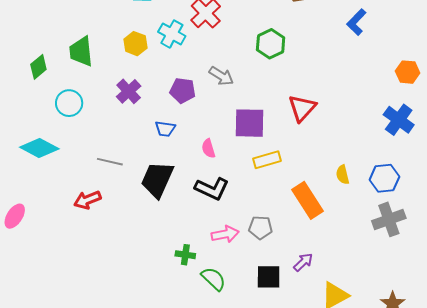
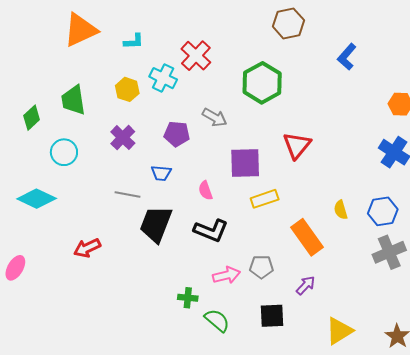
green hexagon: (271, 44) -> (262, 83), size x1.4
gray line: (110, 162) -> (128, 194), moved
purple arrow: (303, 262) -> (306, 285), moved

